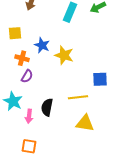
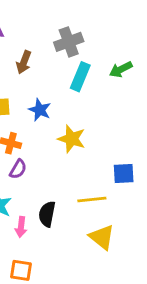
blue star: (42, 45) -> (40, 110), moved
yellow triangle: (85, 123) -> (102, 237), turned 30

